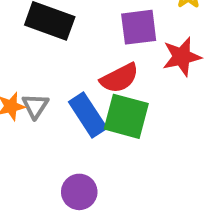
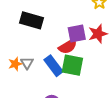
purple square: (139, 27) -> (77, 34), moved

